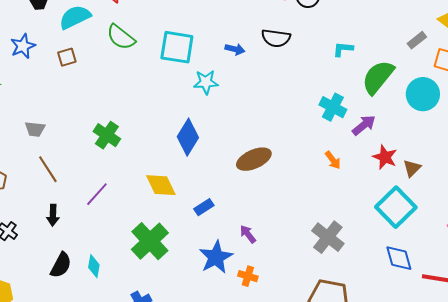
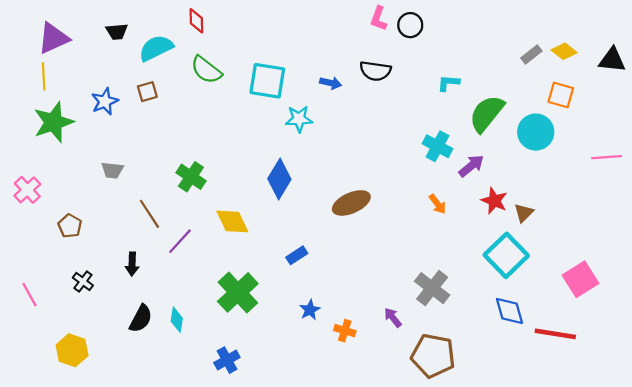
gray rectangle: (417, 40) -> (531, 55), moved
blue star: (23, 46) -> (105, 101), moved
brown line: (48, 169) -> (149, 214), moved
yellow diamond: (161, 185) -> (232, 221), moved
purple arrow: (248, 234) -> (393, 318), moved
blue star: (216, 257) -> (310, 310), size x0.6

